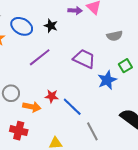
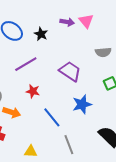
blue star: (107, 80) -> (82, 104), moved
red star: (52, 96) -> (33, 91), moved

